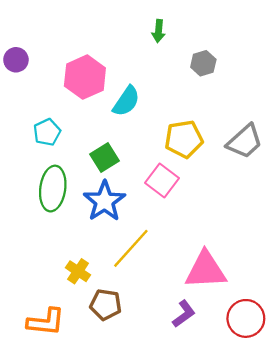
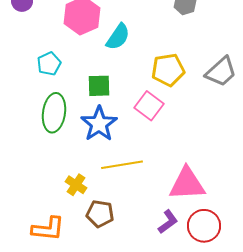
green square: (104, 157) -> (99, 86), turned 30
yellow line: (131, 248) -> (122, 165), turned 39
red circle: (246, 318) -> (204, 226), moved

